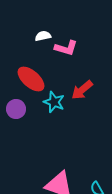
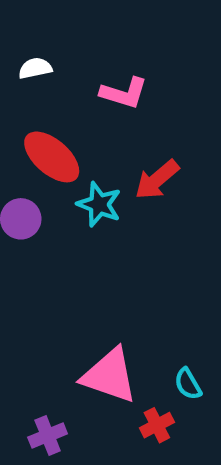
white semicircle: (43, 36) -> (35, 68), moved

